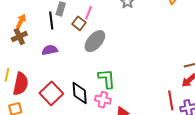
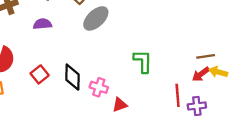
green L-shape: (107, 79) -> (143, 61), moved
red square: (51, 93) -> (40, 74), size x0.7

